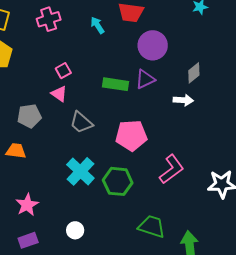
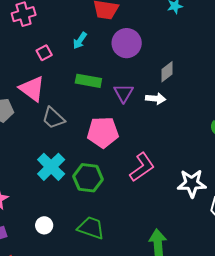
cyan arrow: (97, 25) -> (80, 41), moved, turned -114
pink square: (63, 71) -> (44, 53), moved
purple triangle: (145, 79) -> (124, 93), moved, turned -35
pink triangle: (59, 94) -> (32, 89), size x1.6
green trapezoid: (152, 226) -> (91, 228), moved

